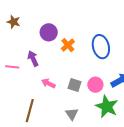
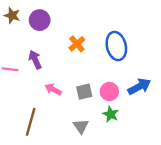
purple circle: (49, 32) -> (40, 20), moved
gray square: (74, 85) -> (84, 92), turned -32
green star: (107, 107) -> (111, 114), moved, size x0.6

